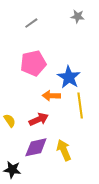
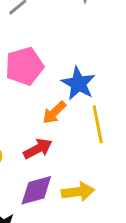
orange arrow: (51, 96) -> (54, 113), turned -42
yellow arrow: (64, 150) -> (78, 192), turned 110

